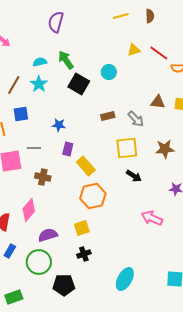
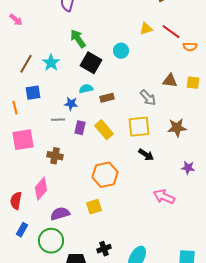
cyan semicircle: (40, 62) -> (86, 89), moved
brown rectangle: (108, 116) -> (107, 98), moved
gray line: (34, 148) -> (58, 120), moved
yellow rectangle: (86, 166) -> (104, 130), moved
black cross: (84, 254) -> (104, 249), moved

